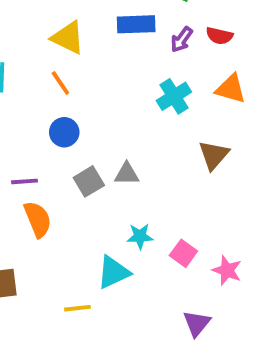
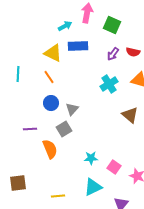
blue rectangle: (136, 24) -> (78, 46), moved
brown triangle: (214, 155) -> (130, 115), turned -30
gray triangle: (127, 174) -> (72, 109), moved, turned -48
orange semicircle: (38, 219) -> (50, 149), moved
cyan triangle: (113, 272) -> (93, 187), moved

